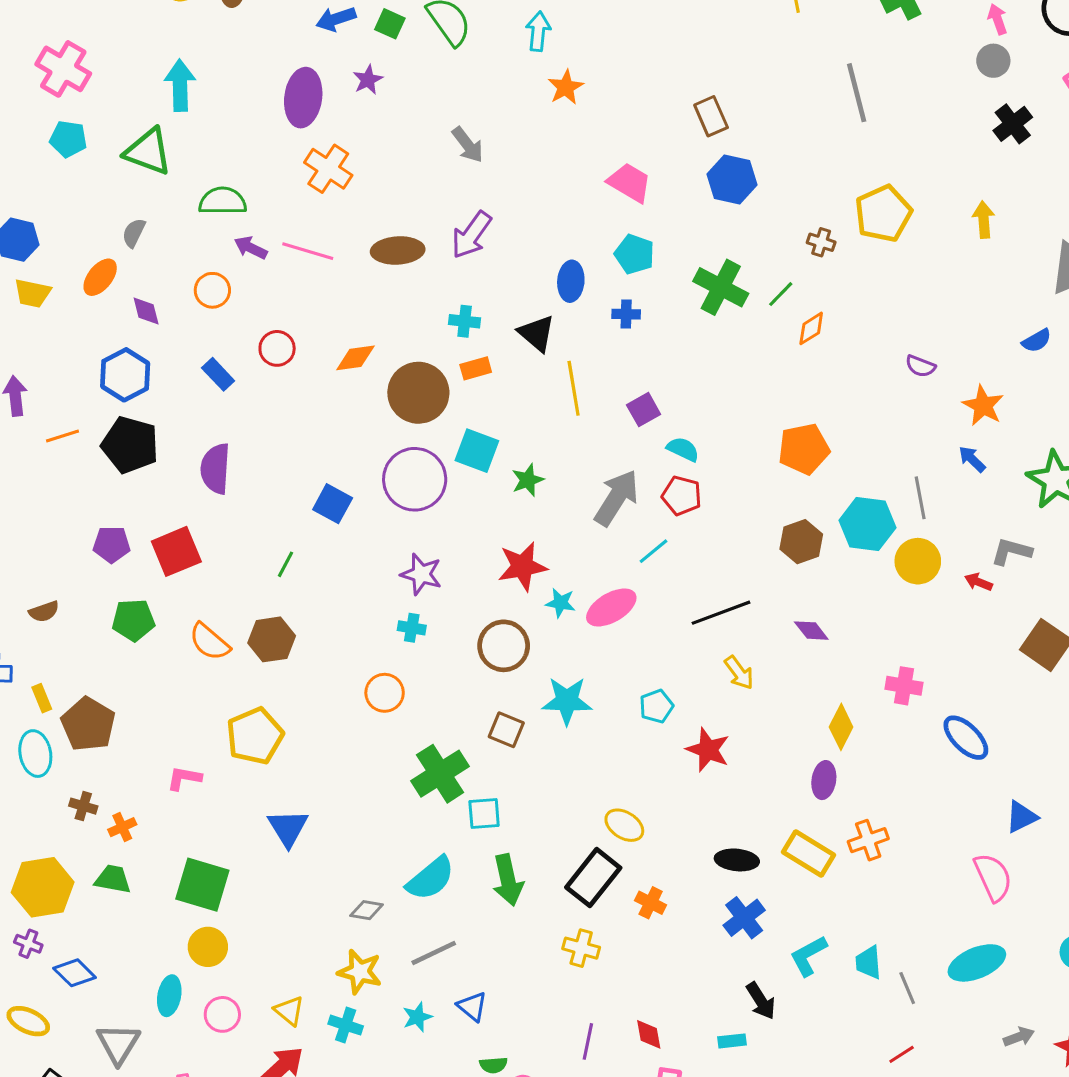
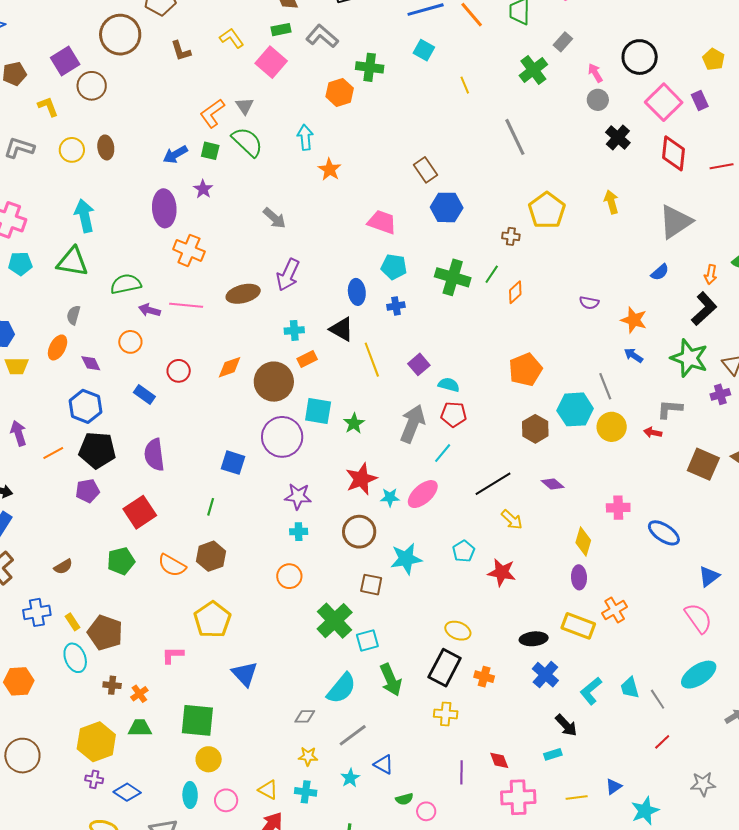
purple pentagon: (112, 544) -> (87, 491), moved
yellow star: (360, 972) -> (308, 756), size x0.7

